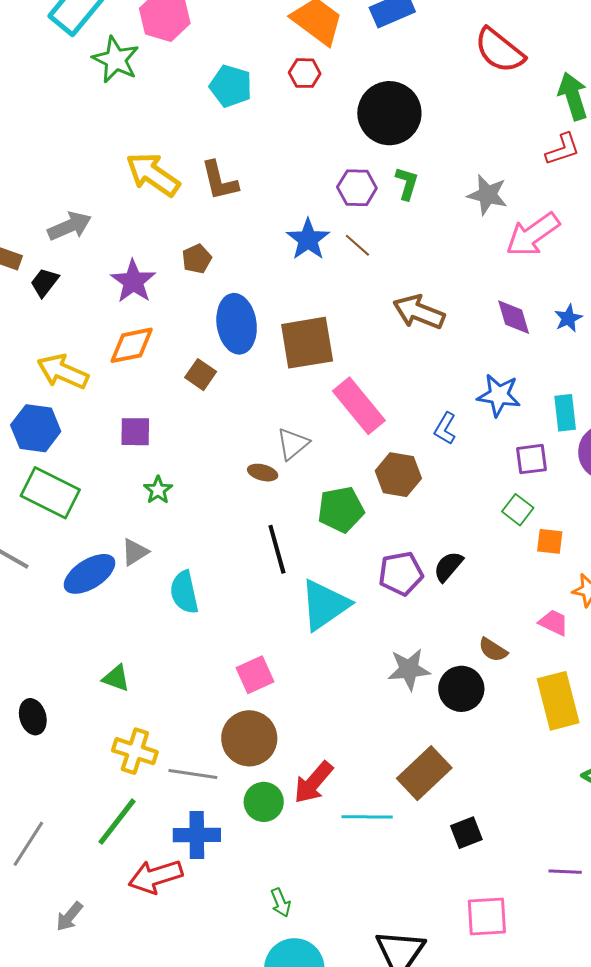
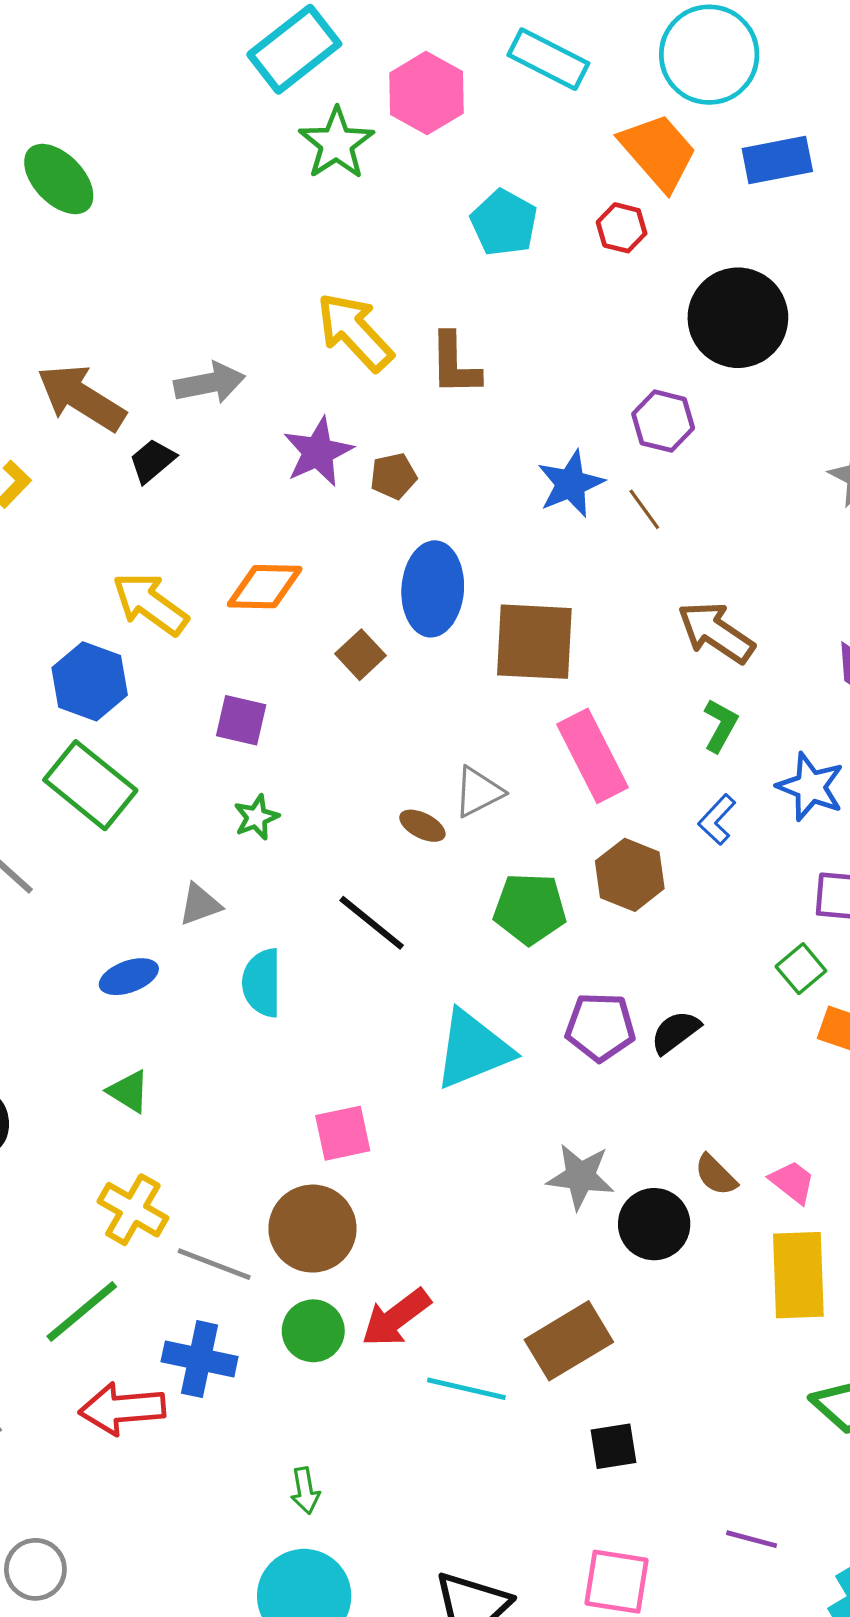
green L-shape: (407, 183) -> (720, 725), moved
purple star: (133, 281) -> (318, 452), moved
black line: (277, 549) -> (372, 923), moved, turned -48
blue ellipse: (90, 574) -> (129, 977), moved, size x0.7
pink trapezoid: (554, 623) -> (792, 1182), moved

